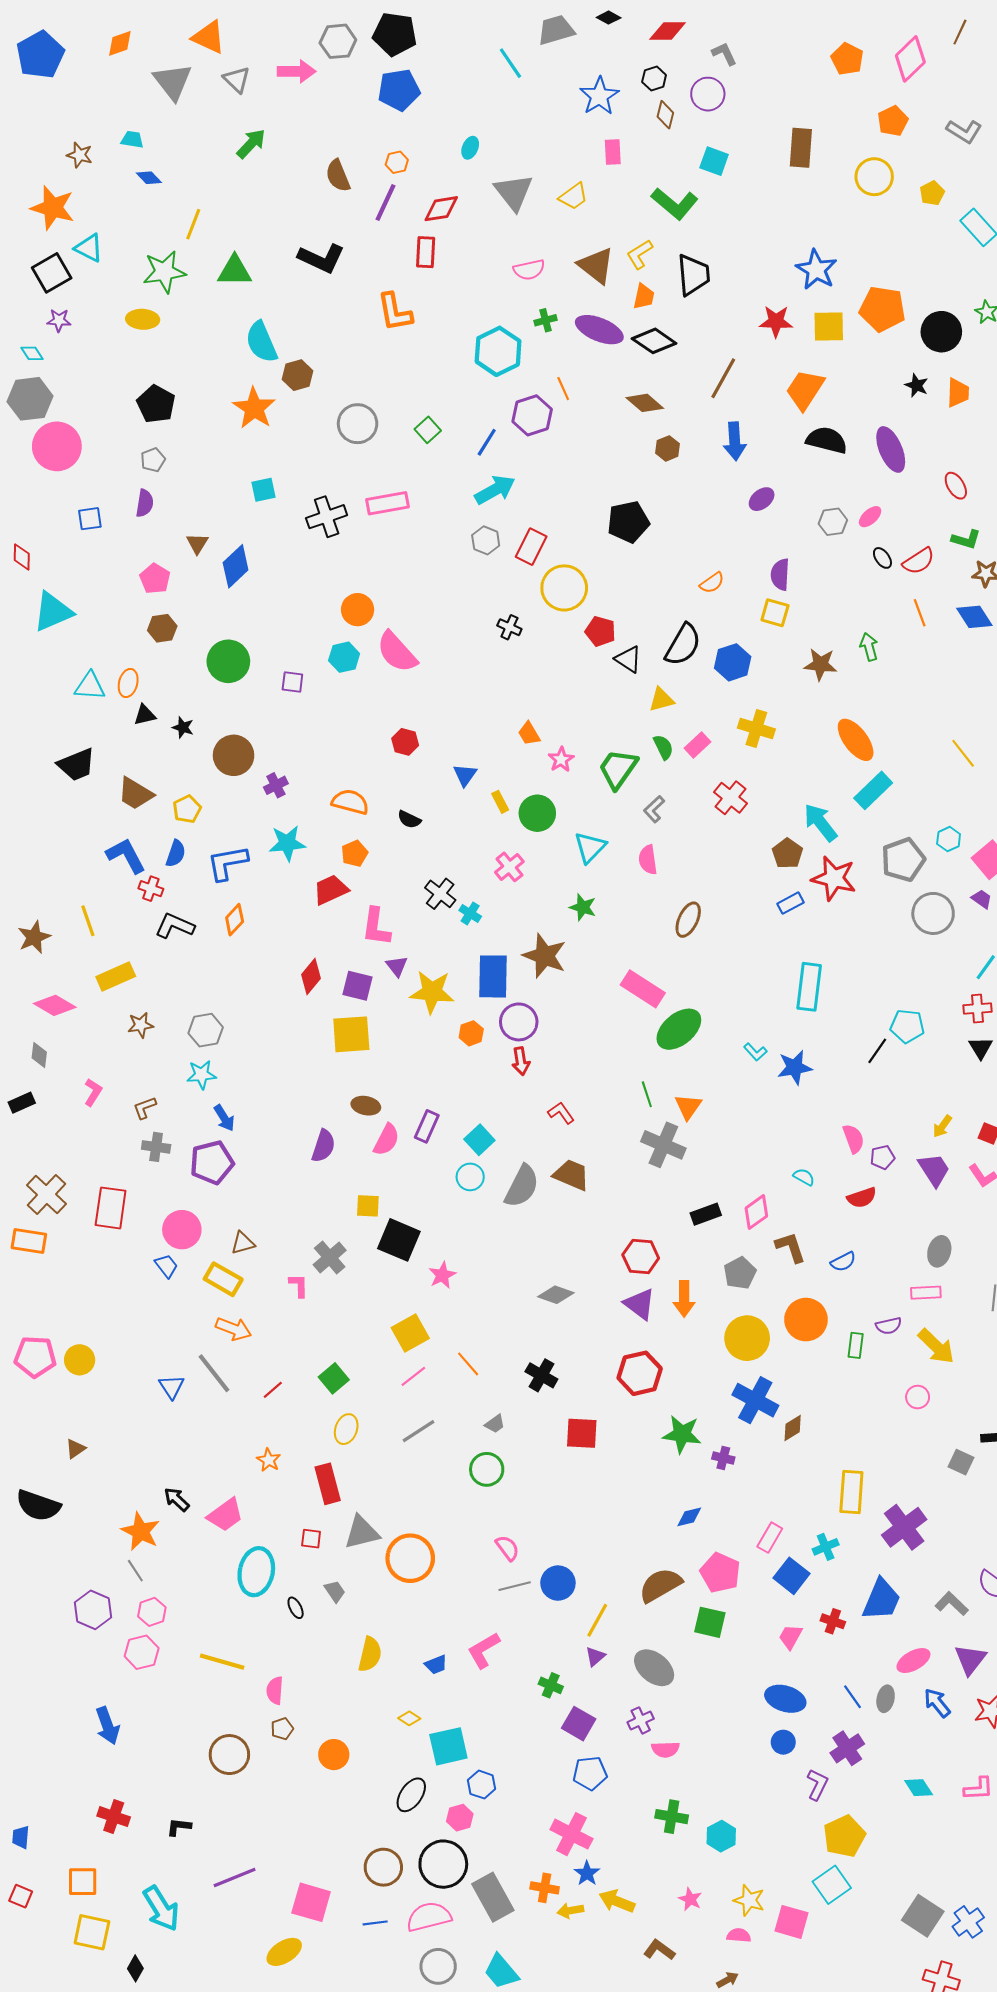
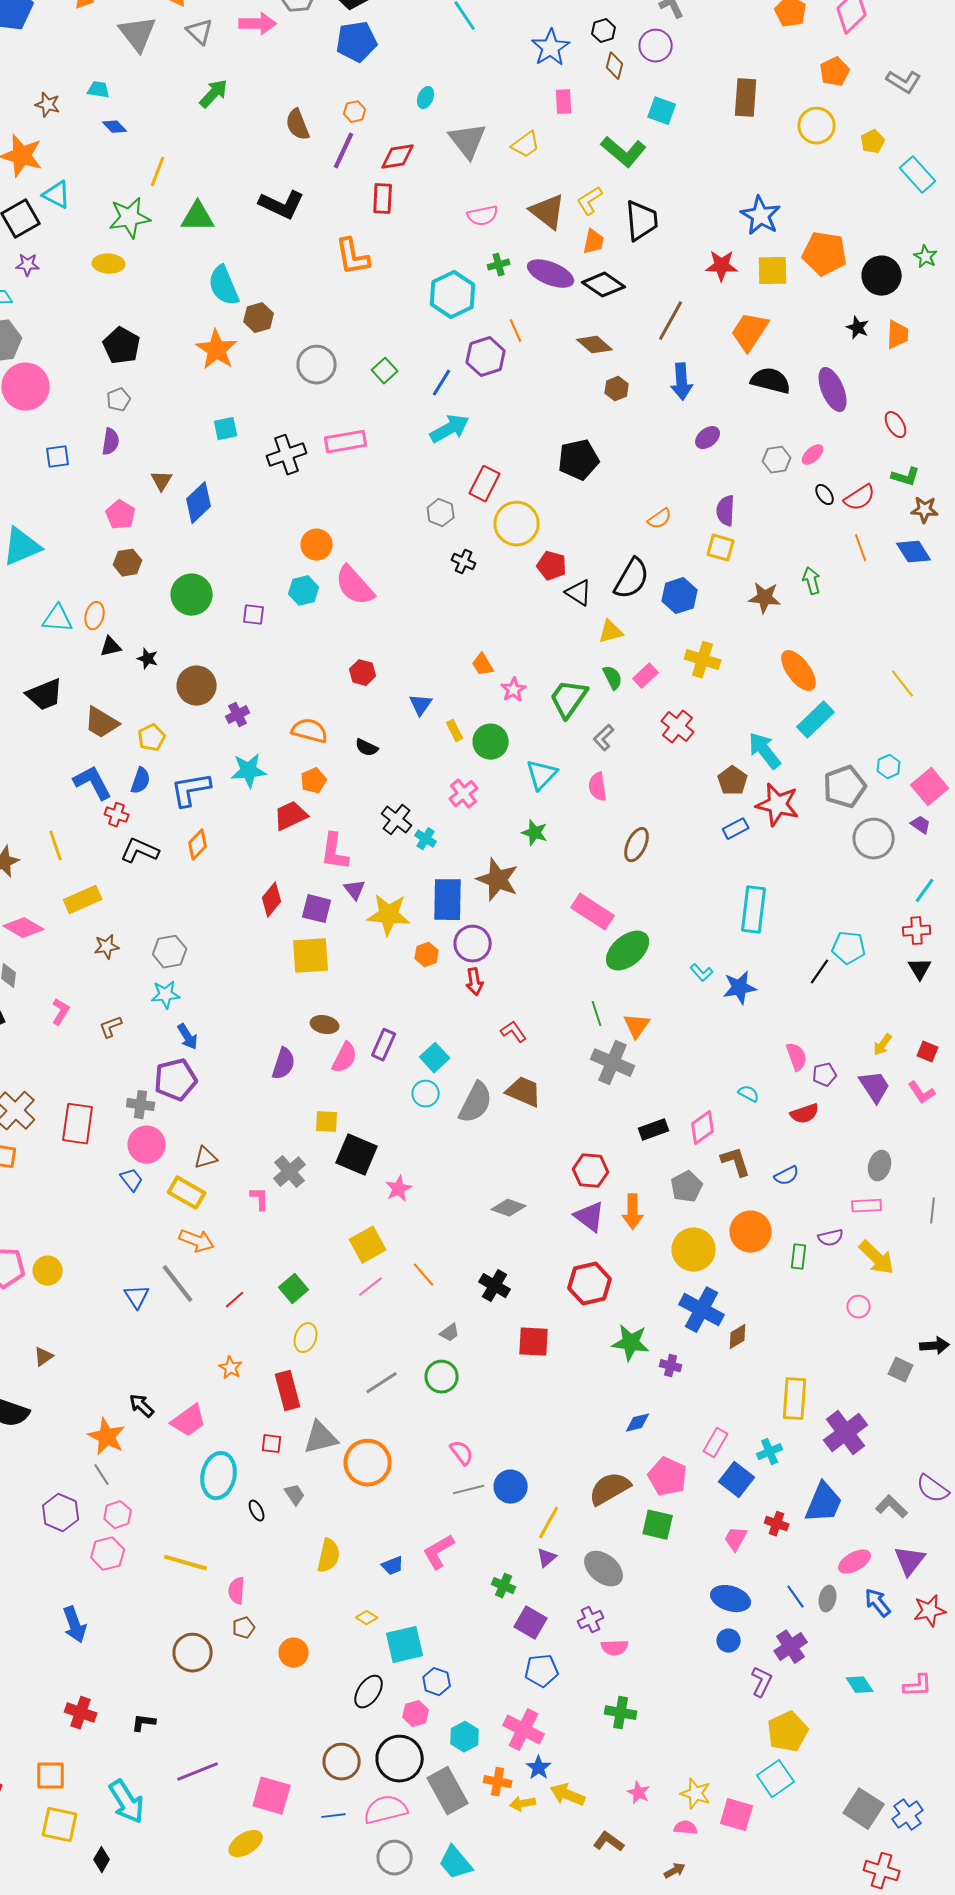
gray hexagon: (486, 540) -> (441, 513), moved
gray cross: (156, 1147) -> (141, 1105), moved
gray line: (418, 1431) -> (382, 1383), moved
cyan hexagon: (721, 1836) -> (465, 1737), moved

